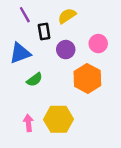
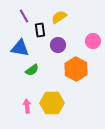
pink circle: (98, 44) -> (93, 41), moved
blue triangle: (20, 53) -> (20, 48), turned 30

